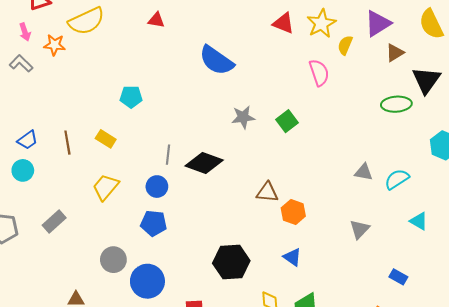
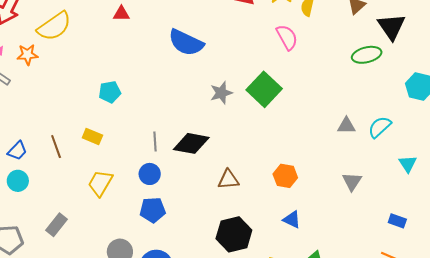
green square: (287, 121) -> (264, 89), size x1.6
brown triangle: (267, 192) -> (228, 180), moved
cyan triangle: (419, 221) -> (408, 164), turned 36

